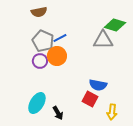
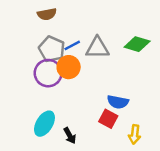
green diamond: (115, 25) -> (137, 44), moved
gray triangle: (103, 40) -> (97, 48), moved
purple circle: (40, 61) -> (48, 73), size x1.5

